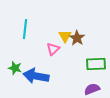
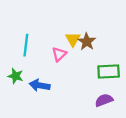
cyan line: (25, 29) -> (26, 45), moved
blue arrow: (36, 76) -> (40, 85), size x0.7

